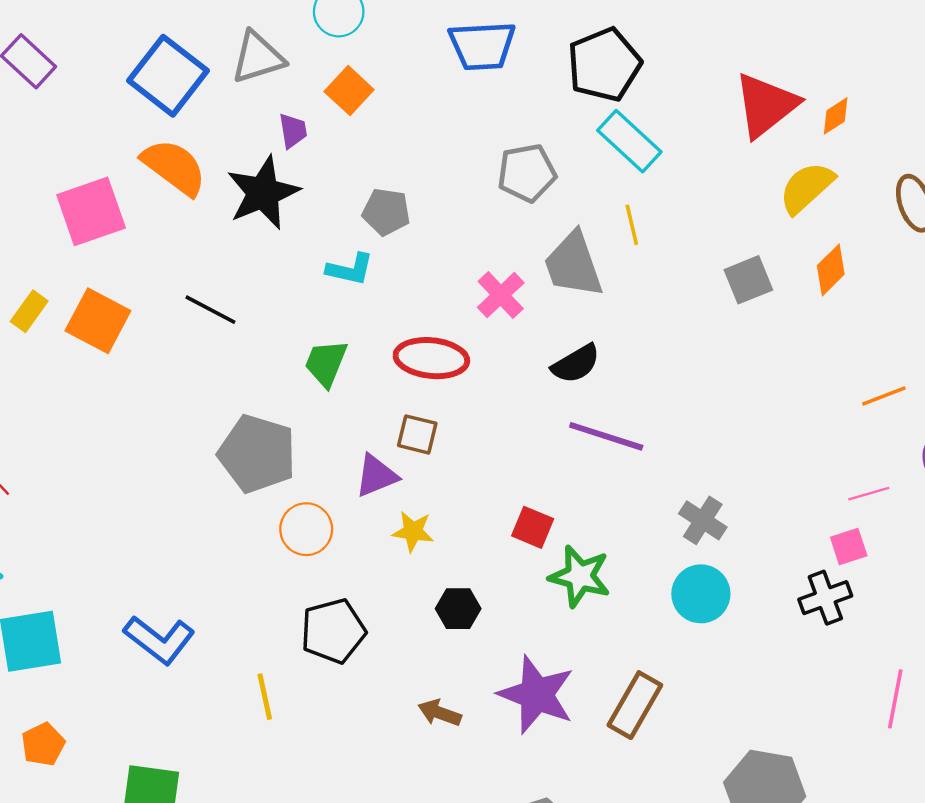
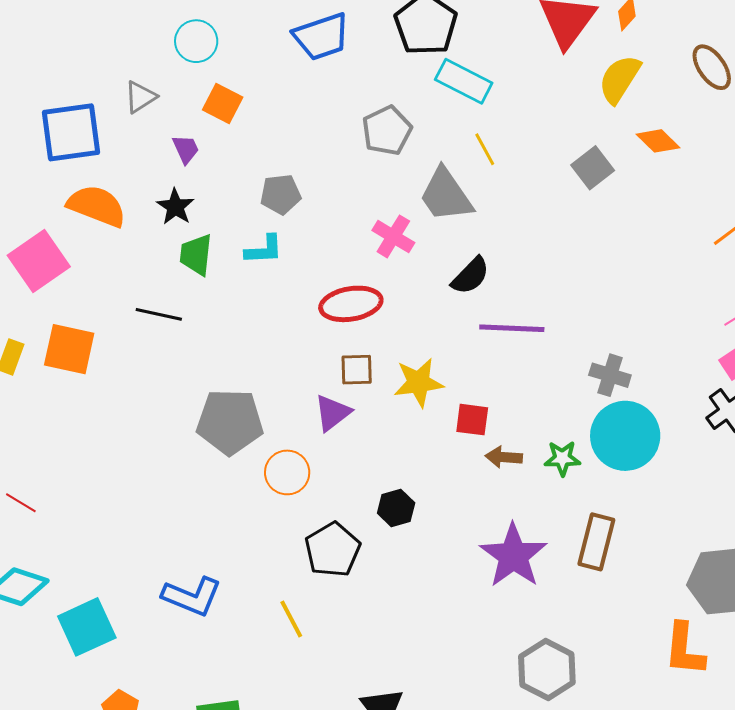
gray triangle: (258, 57) -> (140, 97), size x0.7
blue square: (168, 76) -> (71, 132), turned -30
black star: (263, 193) -> (175, 207), size x0.6
orange diamond: (831, 270) -> (658, 141), turned -75
green trapezoid: (326, 363) -> (196, 255), moved
yellow star: (413, 531) -> (419, 383), moved, size x1.4
green star: (580, 576) -> (562, 458), moved, size x0.7
cyan circle: (701, 594) -> (625, 436), size x1.4
black hexagon: (458, 609) -> (396, 508), moved
purple star: (536, 695) -> (513, 556), turned 30
brown arrow: (440, 713) -> (504, 457), moved

